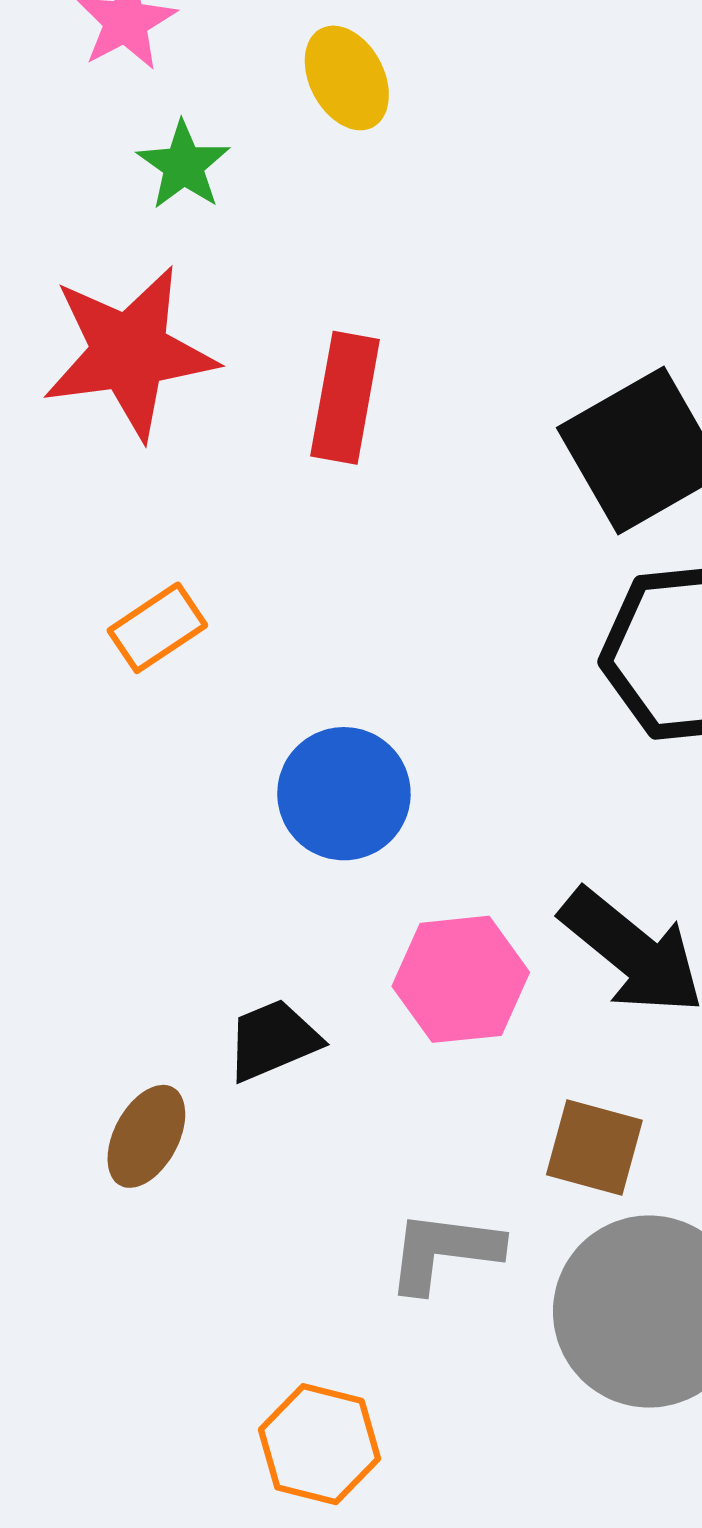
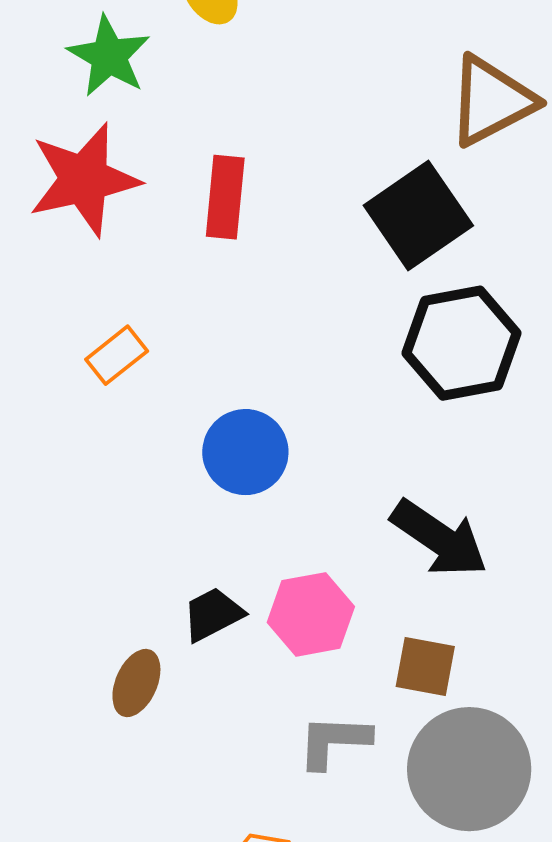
green star: (184, 165) -> (109, 56), size x1.4
pink hexagon: (461, 979) -> (311, 614), moved

